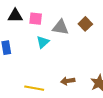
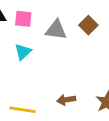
cyan triangle: (43, 42) -> (23, 52), moved

